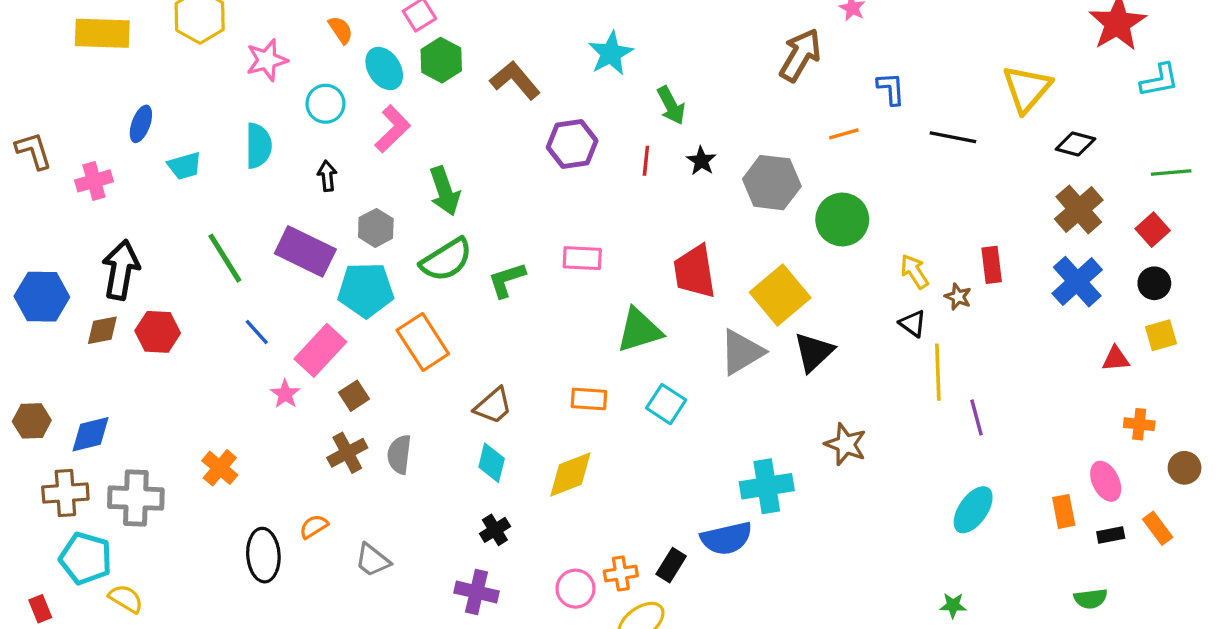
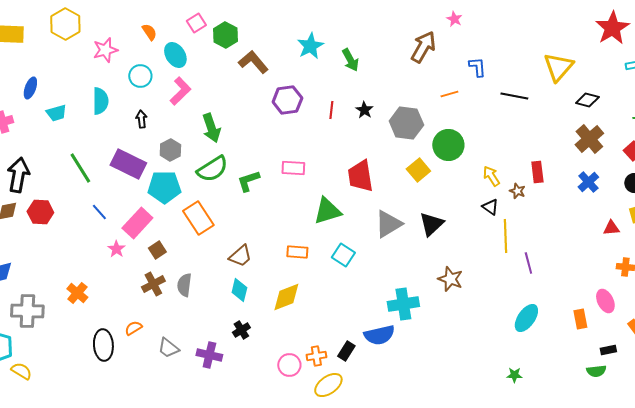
green hexagon: (441, 60) -> (225, 35), moved
green arrow: (671, 105) -> (350, 60), moved
blue cross: (1077, 282) -> (588, 182), size x0.7
yellow square: (780, 295) -> (418, 170), moved, size x0.7
black rectangle: (1111, 535) -> (608, 350), moved
purple cross: (476, 592) -> (209, 355), moved

